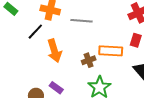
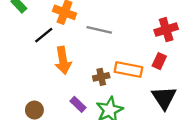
purple rectangle: (56, 88) -> (78, 104), moved

